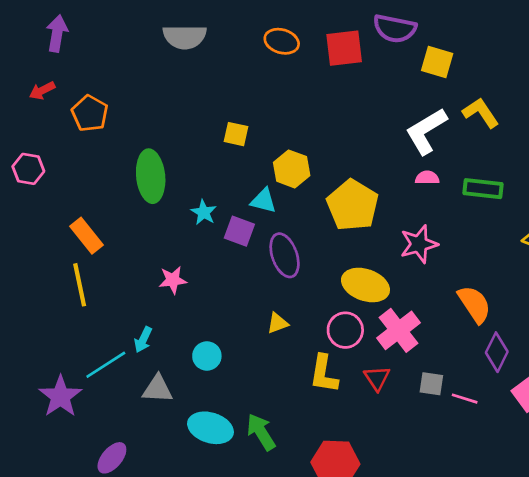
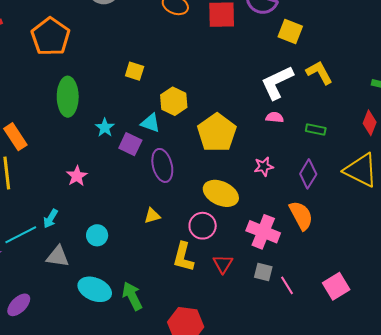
orange pentagon: (90, 113) -> (51, 37), moved, size x1.4
green rectangle: (483, 189) -> (316, 129), size x0.7
pink star: (419, 244) -> (264, 166), size x0.7
pink star: (173, 280) -> (77, 176), turned -30
pink cross: (398, 330) -> (263, 232), moved, turned -36
purple diamond: (497, 352) -> (308, 174), moved
pink line: (465, 399) -> (287, 285), turned 36

